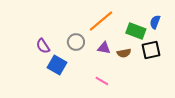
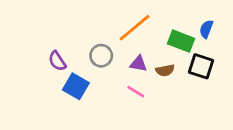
black square: (151, 50) -> (201, 66), turned 30
pink line: (102, 81) -> (136, 92), moved

